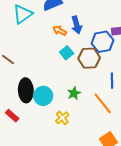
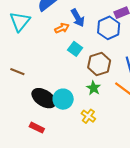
orange arrow: (60, 31) -> (62, 28), turned 144
brown hexagon: (89, 58) -> (99, 64), moved
black ellipse: (26, 90) -> (44, 98), turned -40

